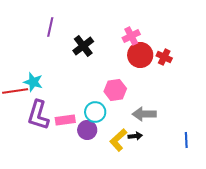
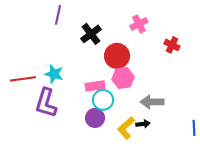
red circle: (140, 55) -> (117, 56), moved
cyan star: (33, 82) -> (54, 74), moved
pink rectangle: (65, 120) -> (95, 86), moved

